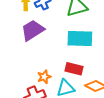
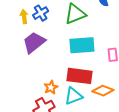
red rectangle: (74, 69) -> (80, 76), size x1.4

